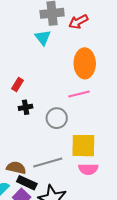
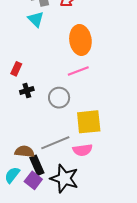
pink semicircle: (88, 169) -> (82, 150), moved
black rectangle: (27, 183) -> (37, 165), turned 48

